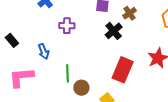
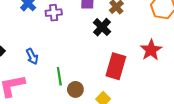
purple cross: (67, 26) -> (54, 13), moved

